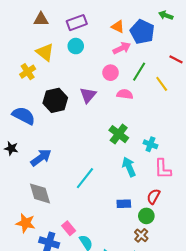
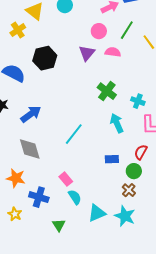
purple triangle: (88, 95) -> (87, 53), moved
pink rectangle: (69, 228) -> (66, 179), moved

